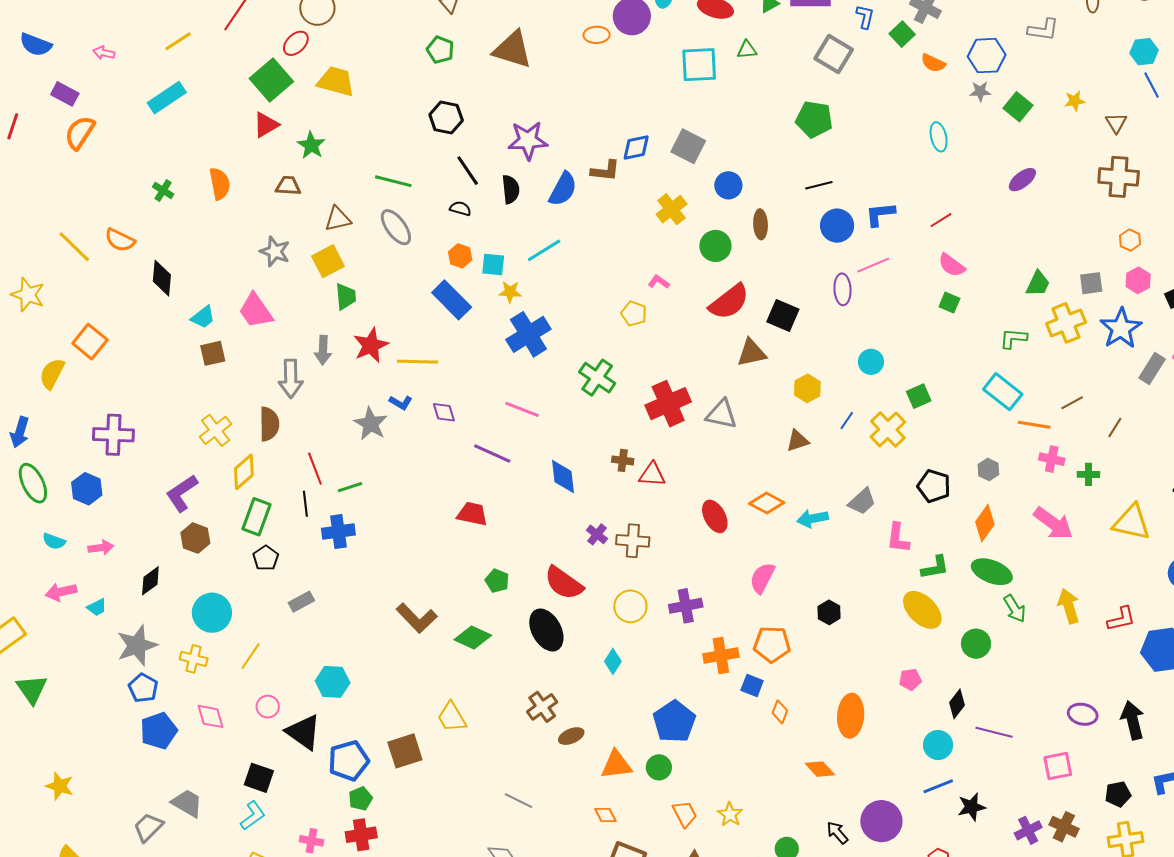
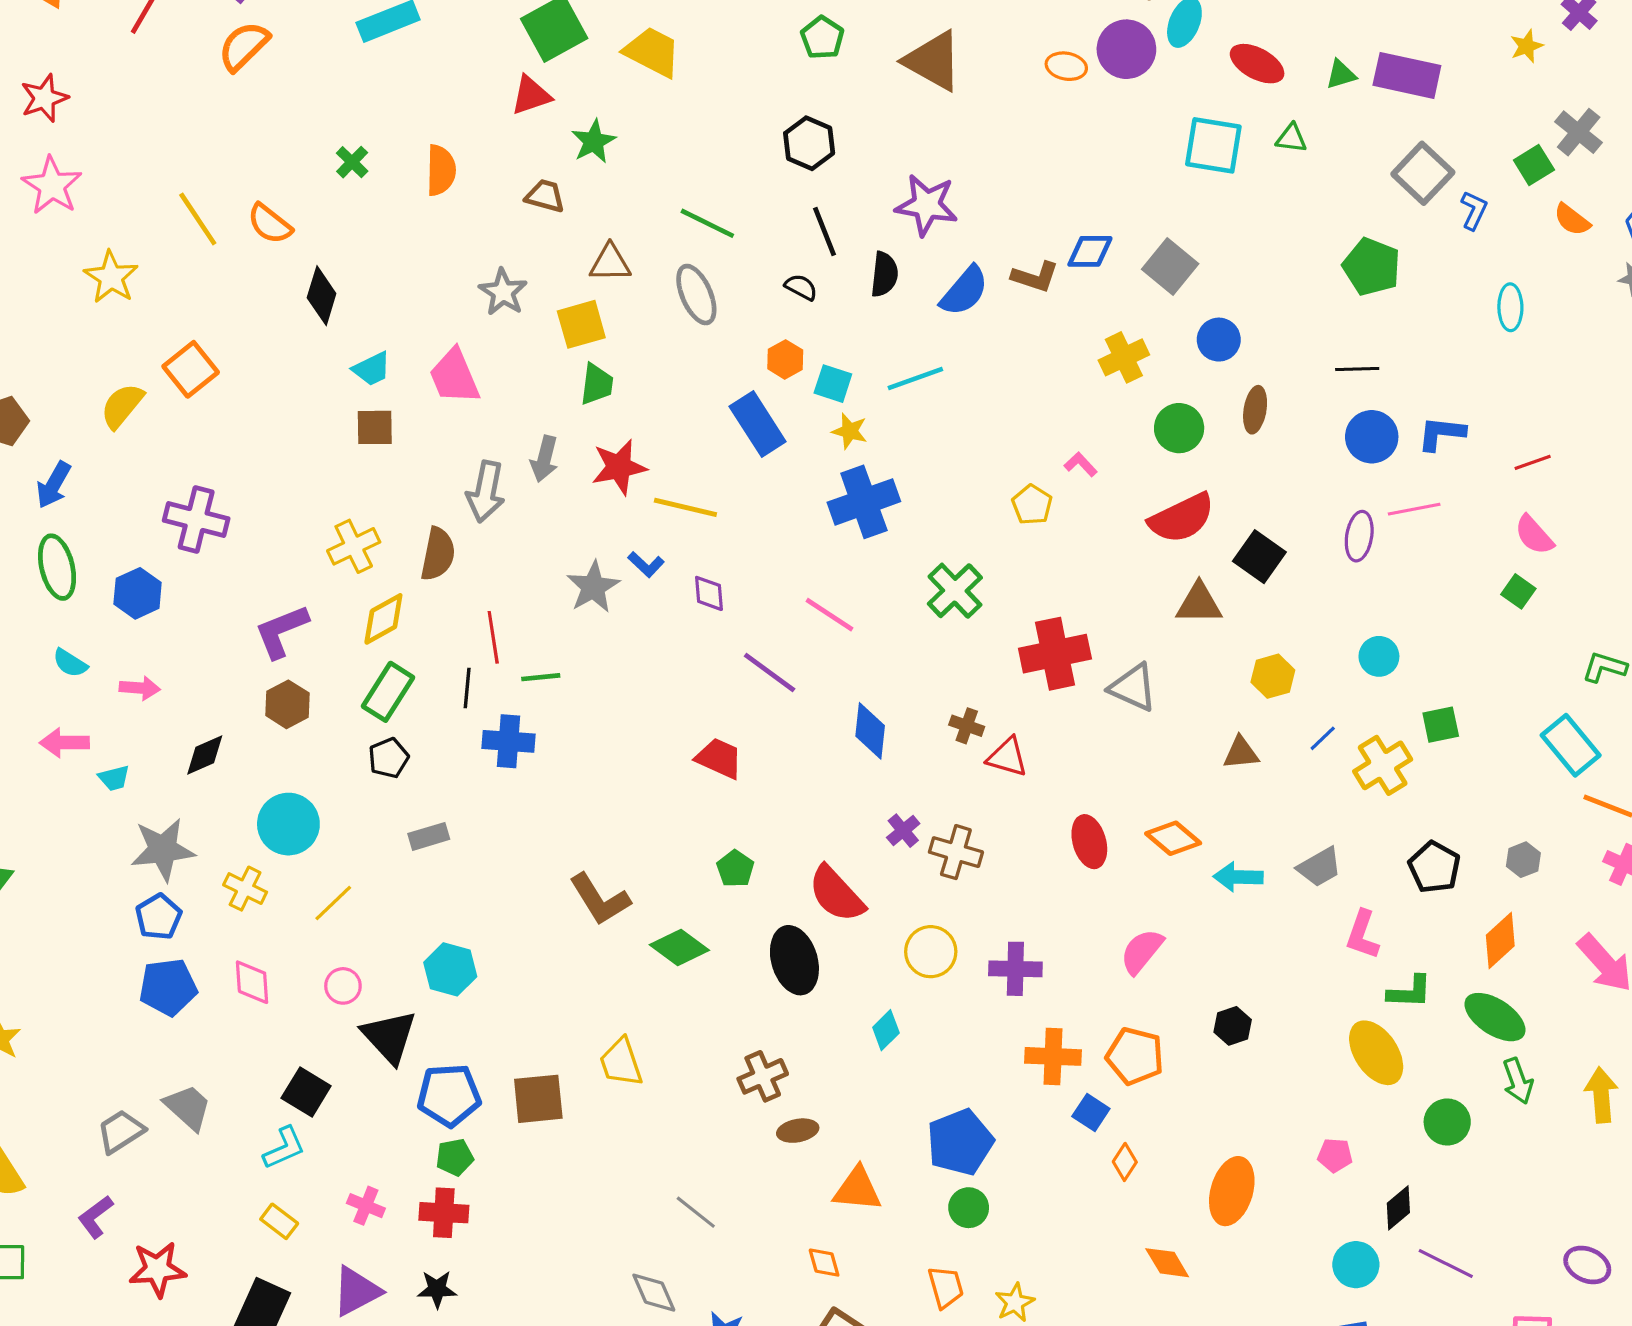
blue L-shape: (865, 17) -> (1474, 210), moved
cyan ellipse: (939, 137) -> (1510, 307), moved
green circle: (659, 767) -> (969, 1208), moved

